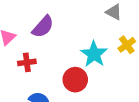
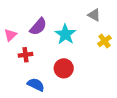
cyan star: (94, 54) -> (65, 34), moved

